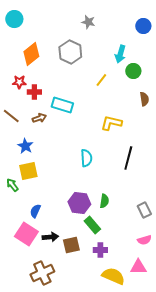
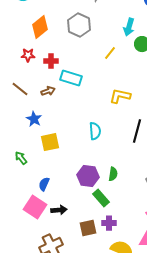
red cross: (34, 92) -> (51, 61), moved
yellow square: (28, 171) -> (50, 142), moved
brown square: (71, 245) -> (88, 228), moved

